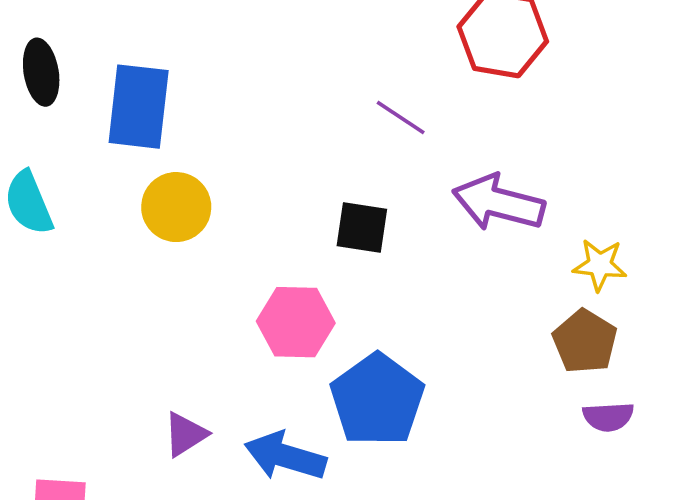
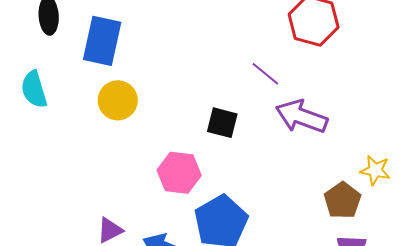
purple line: (401, 117) -> (265, 74), moved
yellow star: (600, 265) -> (375, 170), moved

